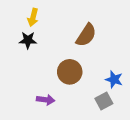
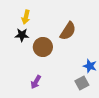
brown circle: (70, 72) -> (43, 47), moved
purple arrow: (46, 100) -> (36, 82), turned 112

